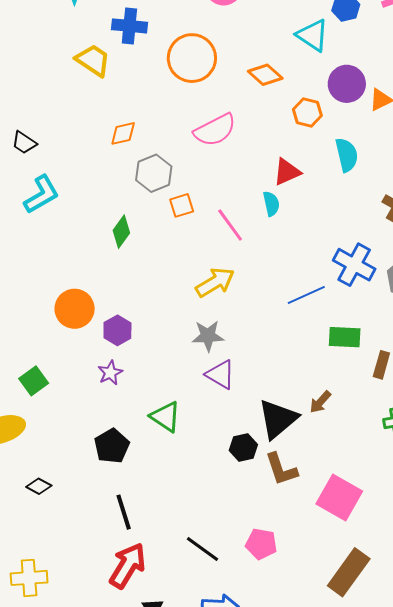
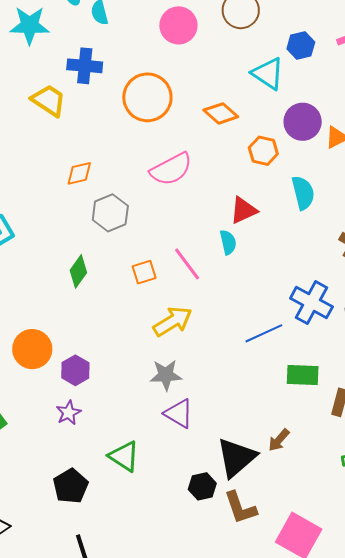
orange square: (182, 205) -> (144, 272), moved

